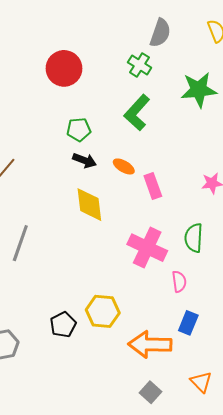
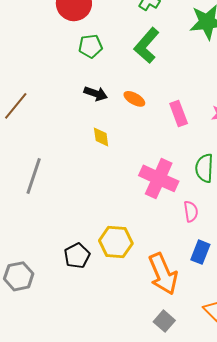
green pentagon: (79, 130) -> (90, 46), moved
pink rectangle: (153, 186) -> (179, 114), moved
yellow diamond: (89, 205) -> (101, 137), size x0.6
orange arrow: (150, 344) -> (163, 274), turned -114

